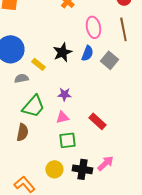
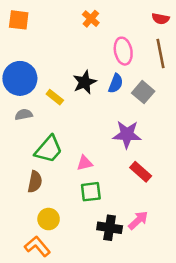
gray semicircle: (21, 78) -> (24, 115), moved
purple star: (64, 94) -> (127, 134), moved, size x1.6
red rectangle: (97, 121) -> (141, 172), moved
yellow circle: (54, 169) -> (49, 219), moved

